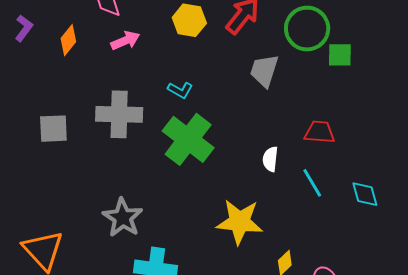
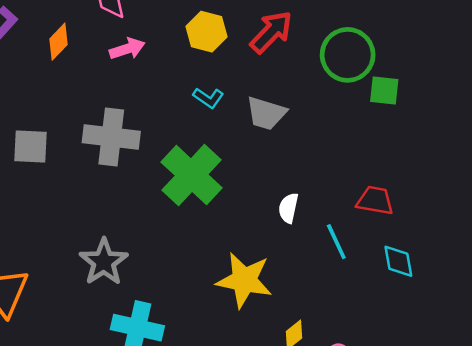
gray trapezoid: (264, 71) -> (266, 113), moved, turned -96
cyan L-shape: (180, 90) -> (208, 98), moved
red trapezoid: (320, 132) -> (375, 200), moved

